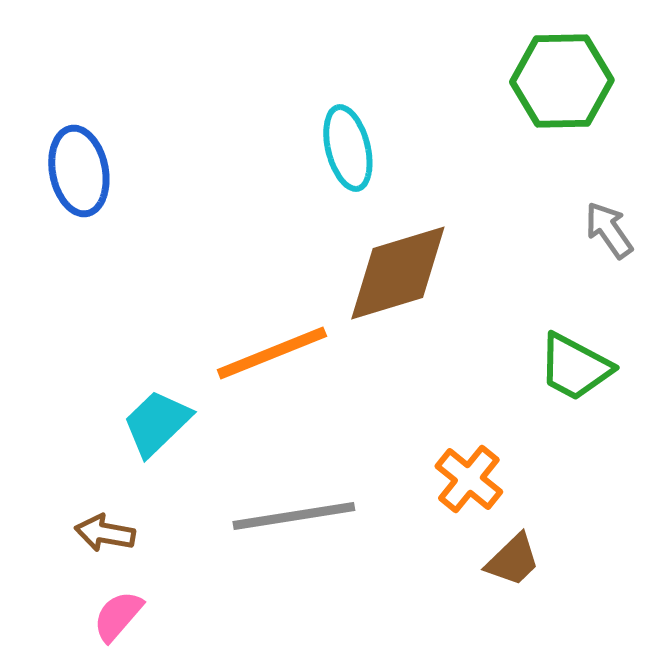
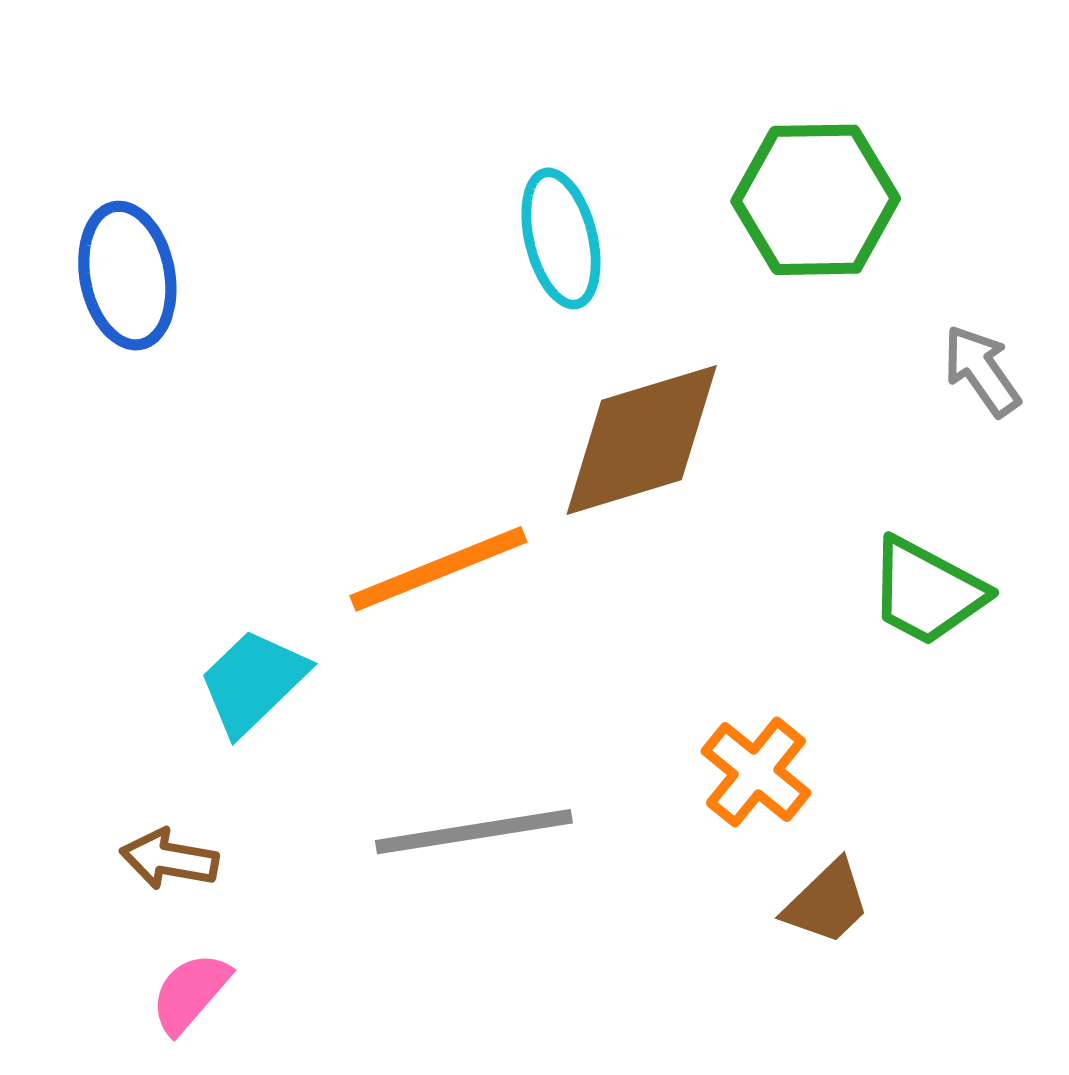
green hexagon: (562, 81) -> (816, 200), moved

